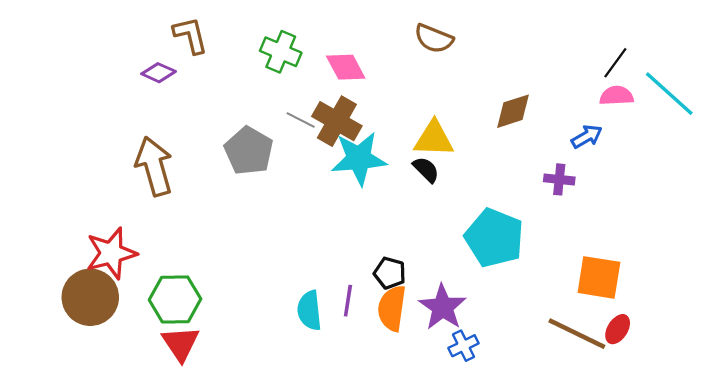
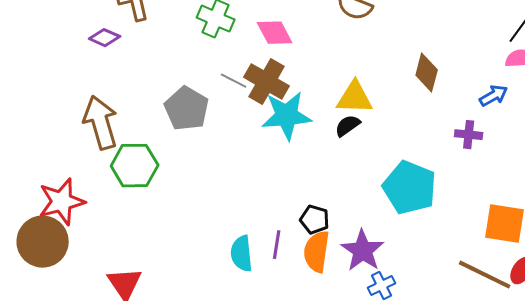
brown diamond: (513, 111) -> (427, 73), turned -57
black semicircle: (426, 170) -> (348, 126), turned -80
green hexagon: (175, 299) -> (135, 166), moved

